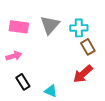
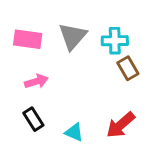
pink arrow: (14, 56) -> (36, 81), moved
red arrow: (83, 74) -> (121, 125), moved

